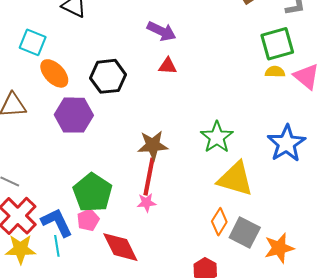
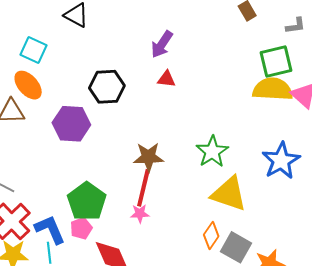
purple arrow: (162, 31) -> (162, 44), turned 96
yellow semicircle: (275, 72) -> (273, 89), size x2.0
orange ellipse: (54, 73) -> (28, 85), moved

